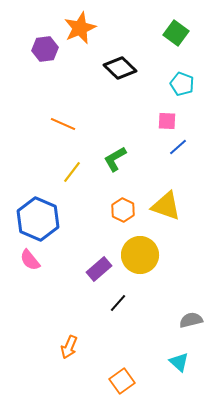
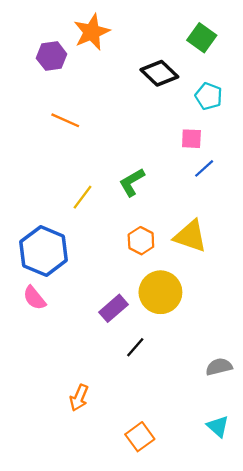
black diamond: (120, 68) -> (159, 73), moved
orange line: (63, 124) -> (65, 120), moved
cyan triangle: (179, 362) -> (218, 426), moved

